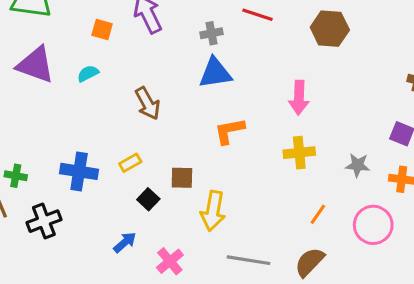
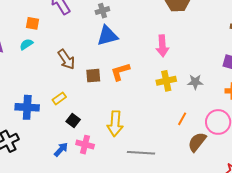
orange square: (102, 29) -> (32, 23), moved
gray star: (358, 165) -> (195, 82), moved
brown square: (182, 178) -> (93, 76), moved
pink cross: (170, 261) -> (85, 145), moved, turned -30
brown semicircle: (310, 262) -> (197, 142), moved

